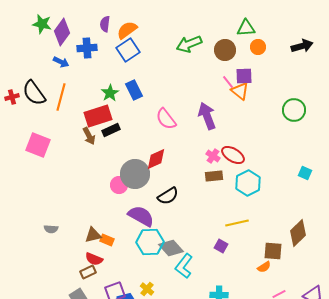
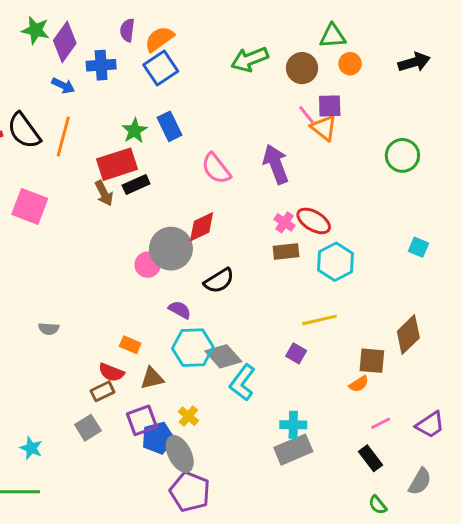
purple semicircle: (141, 216) -> (180, 310), size x0.6
brown triangle: (93, 235) -> (152, 378), moved

